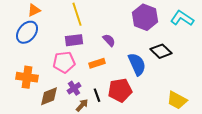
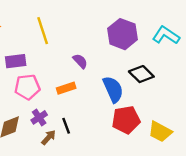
purple rectangle: (74, 40) -> (16, 61), moved
red pentagon: (120, 90) -> (126, 120), moved

